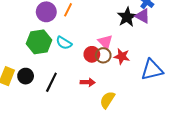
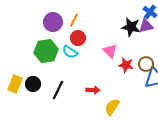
purple triangle: (143, 16) -> (146, 26), turned -42
black star: (127, 17) -> (131, 27), turned -30
red circle: (92, 54) -> (78, 38), moved
brown circle: (103, 55) -> (146, 64), moved

